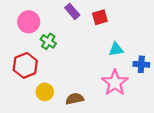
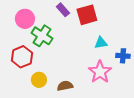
red square: (100, 17) -> (87, 15), size x1.5
green cross: (48, 41) -> (42, 36), size x1.5

